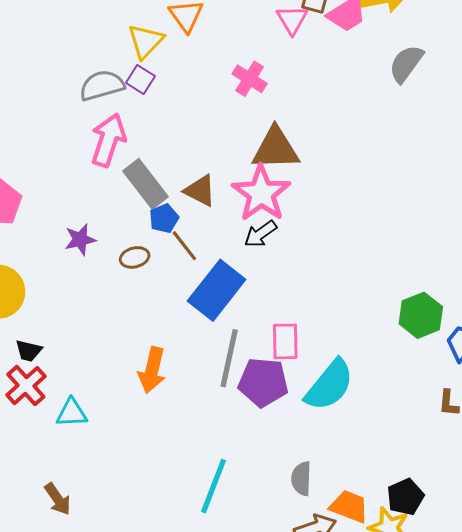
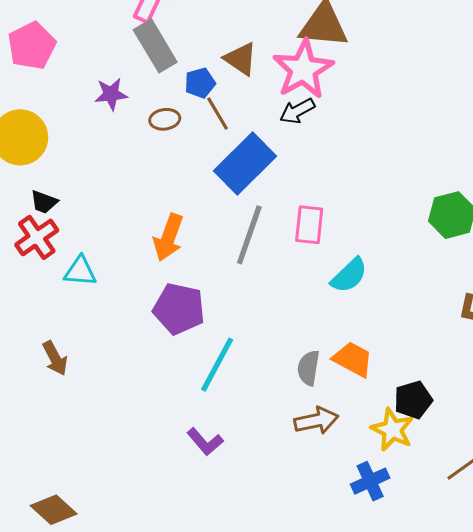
gray rectangle: (145, 184) -> (155, 46), moved
purple pentagon: (263, 382) -> (179, 309), moved
cyan semicircle: (329, 385) -> (349, 275), size x0.7
orange trapezoid: (349, 507) -> (353, 359), moved

